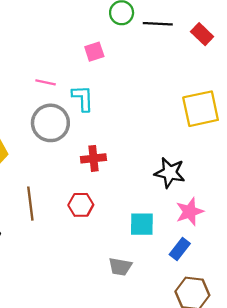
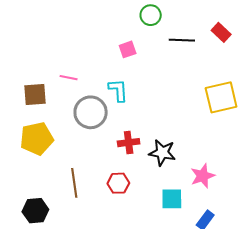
black line: (158, 24) -> (182, 40), moved
pink line: (46, 82) -> (69, 78), moved
black star: (170, 173) -> (162, 153), moved
pink star: (190, 212) -> (203, 176), moved

